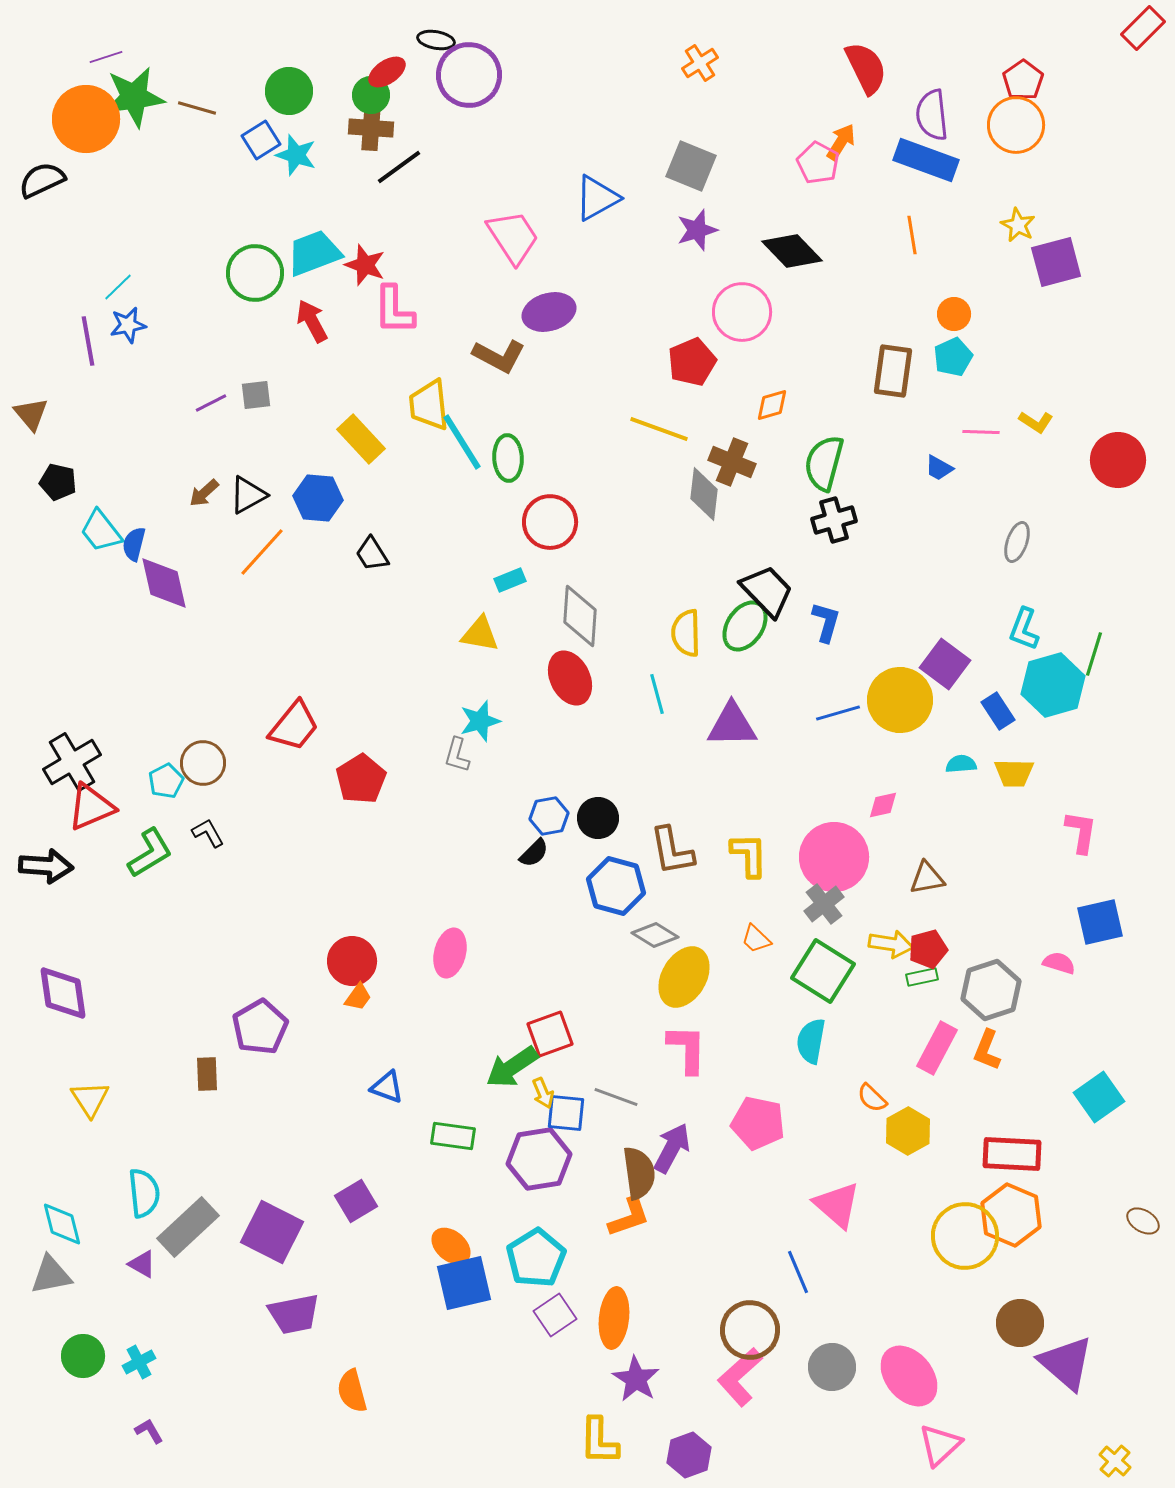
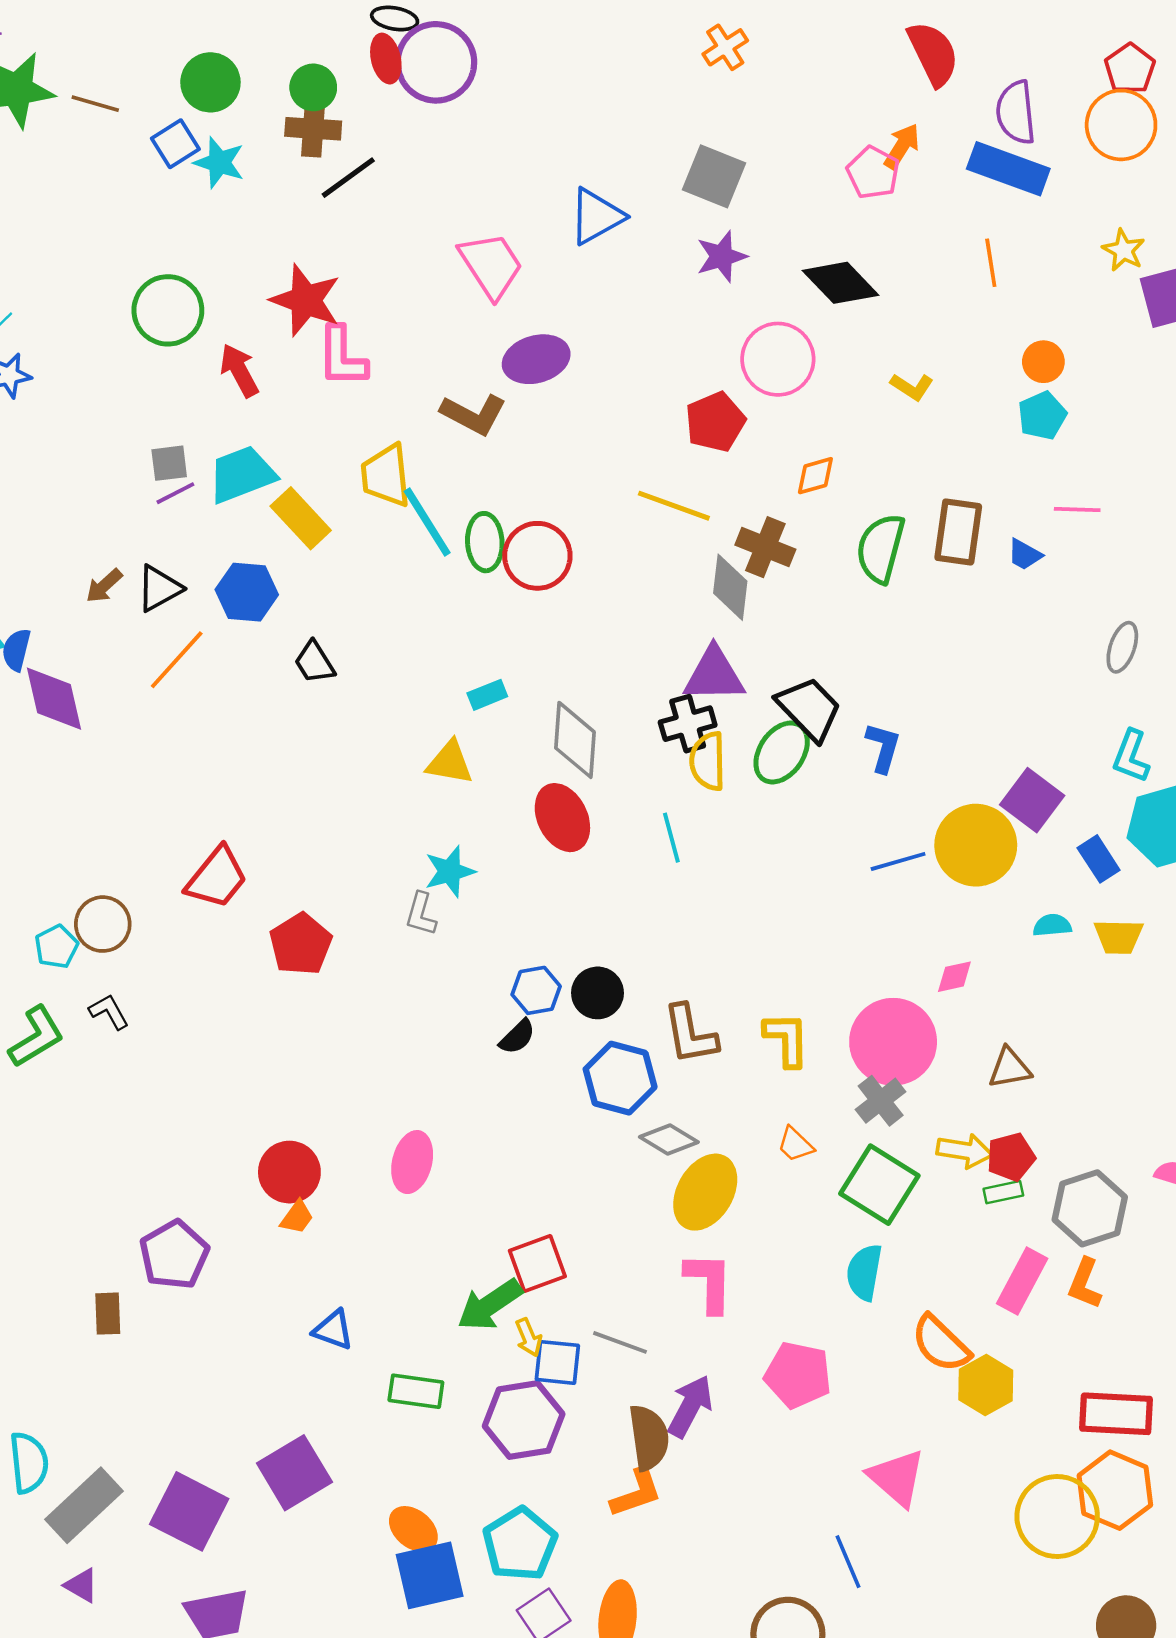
red ellipse: (387, 72) -> (386, 59), moved, turned -69
cyan trapezoid: (314, 253) -> (242, 474), moved
red star: (365, 265) -> (306, 300), size x1.4
brown rectangle: (893, 371) -> (958, 532), moved
purple line: (211, 403) -> (175, 493), moved
yellow L-shape: (1036, 422) -> (912, 387), moved
black cross: (834, 520) -> (688, 724), moved
red circle: (550, 522) -> (537, 556), moved
purple triangle: (732, 725) -> (714, 675), moved
orange semicircle: (872, 1098) -> (941, 1344), size x1.6
purple square: (356, 1201) -> (294, 1473), size x1.4
purple triangle: (142, 1264) -> (81, 1585), moved

